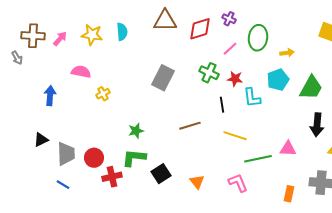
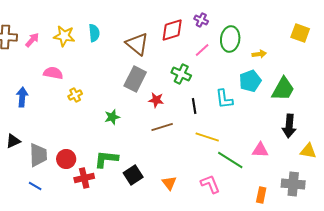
brown triangle: (165, 21) -> (137, 44), moved, turned 40
red star: (235, 79) -> (156, 100), moved
green star: (136, 131) -> (112, 117), moved
green line: (258, 159) -> (230, 160), turned 44

